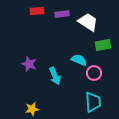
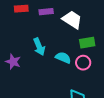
pink circle: (94, 73) -> (83, 63), moved
cyan arrow: (55, 76) -> (39, 47), moved

